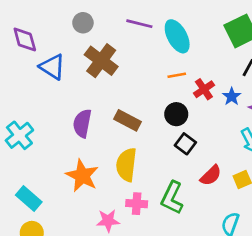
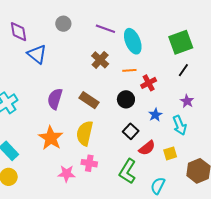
brown cross: (101, 61) -> (100, 60), moved, size x0.7
blue star: (232, 96) -> (155, 115), moved
black square: (185, 144) -> (131, 131), moved
green L-shape: (172, 198) -> (127, 171), moved

